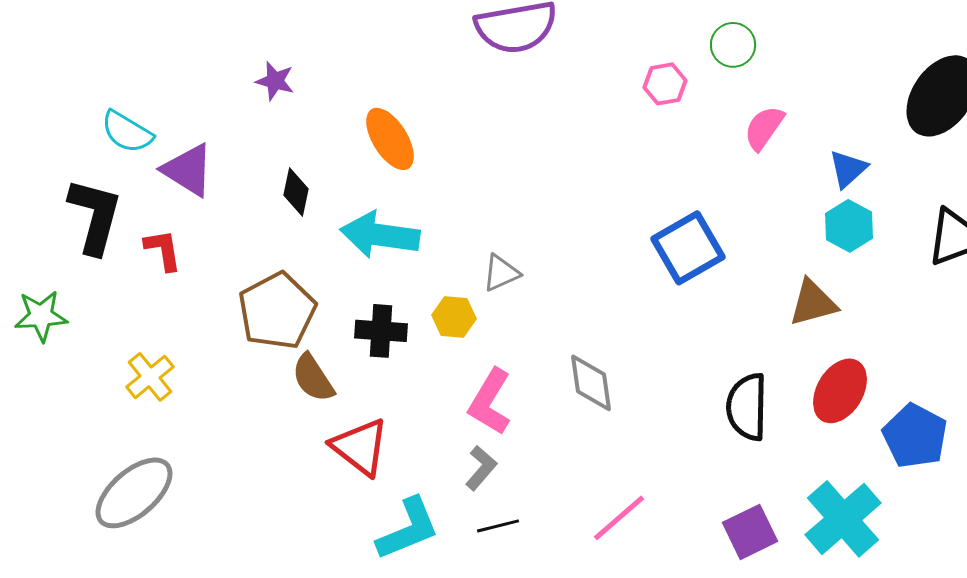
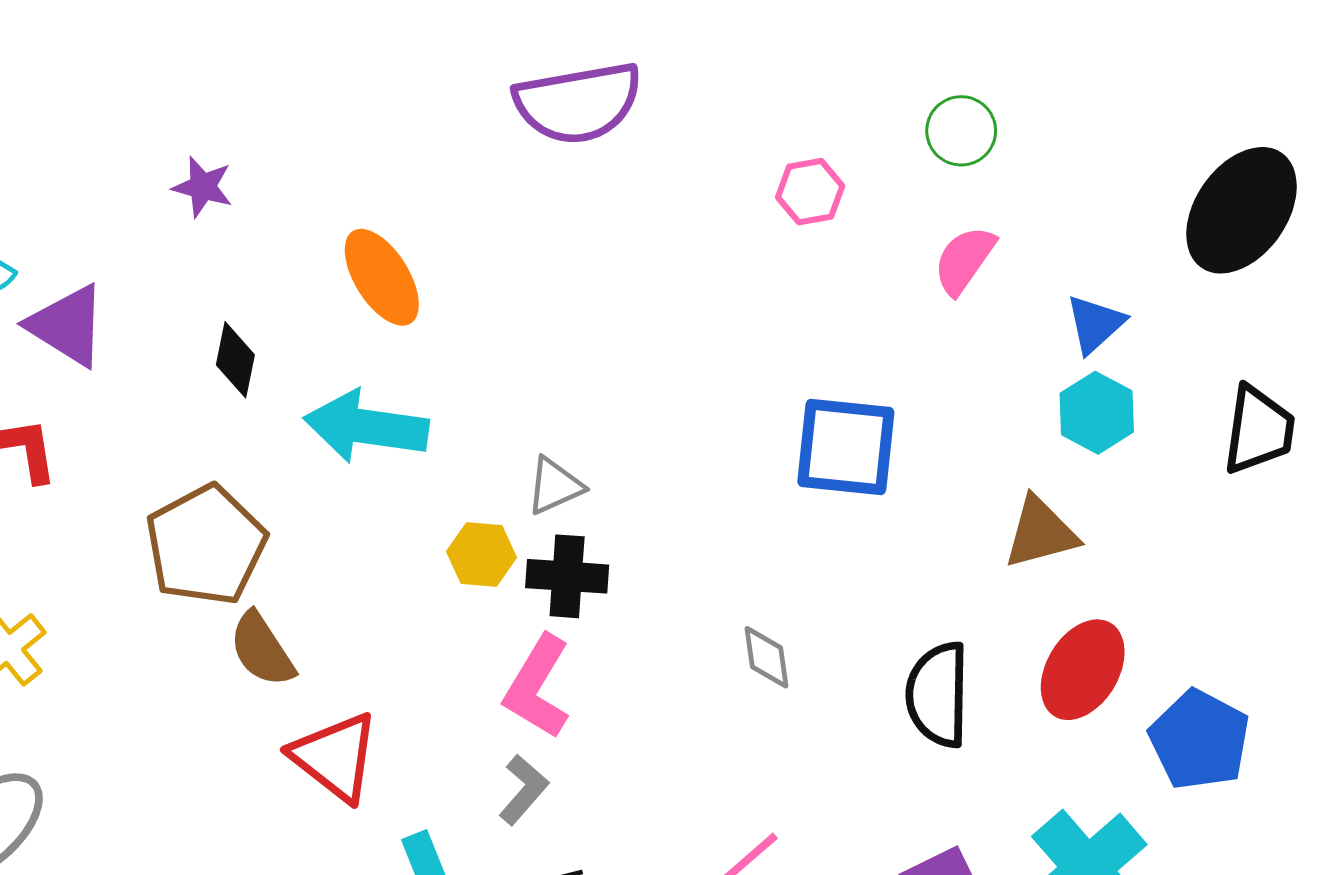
green circle: (733, 45) -> (961, 131), moved
blue square: (688, 248) -> (846, 447), turned 36
black cross: (381, 331) -> (567, 576), moved
gray diamond: (591, 383) -> (766, 657), moved, size x0.7

